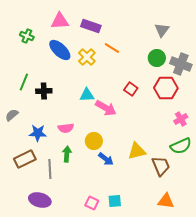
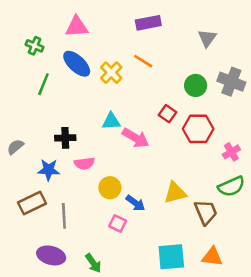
purple rectangle: (91, 26) -> (148, 23), moved, turned -30
green circle: (157, 58) -> (196, 85), moved
green line: (24, 82) -> (43, 84), moved
red hexagon: (166, 88) -> (198, 129), moved
black cross: (44, 91) -> (65, 138), moved
yellow circle: (94, 141) -> (110, 188), moved
green arrow: (67, 154) -> (93, 263), moved, turned 140
cyan square: (115, 201) -> (171, 257), moved, size x1.6
pink square: (92, 203) -> (118, 224), moved

